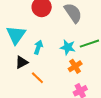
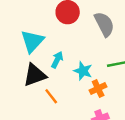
cyan star: (68, 47) -> (83, 71), moved
black triangle: (22, 62) -> (35, 75), size x1.5

